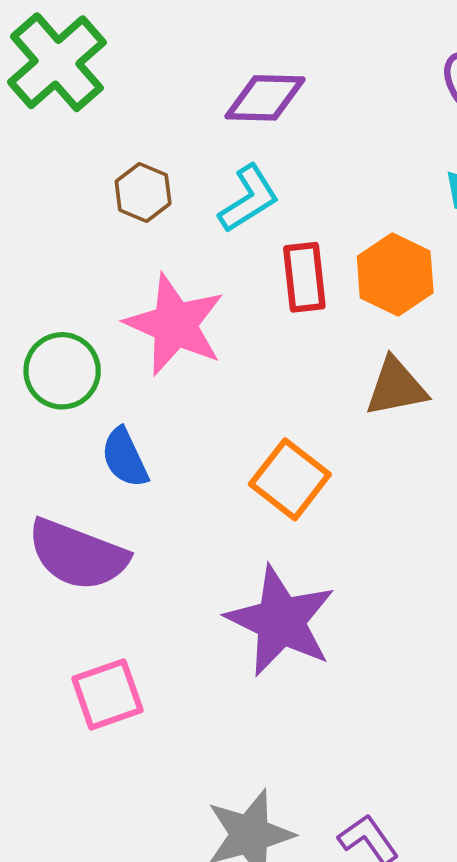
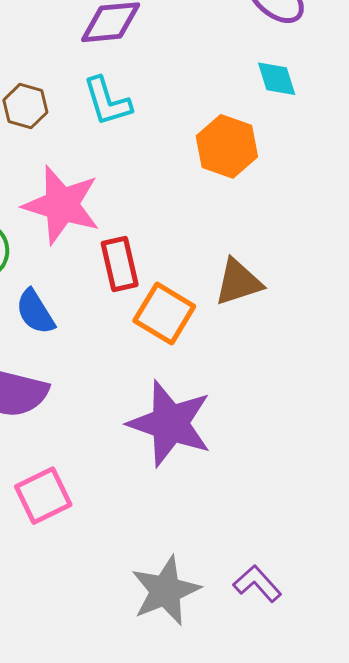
cyan L-shape: (249, 199) -> (107, 101), turned 112
red rectangle: (304, 277) -> (120, 264), moved
brown triangle: (396, 387) -> (238, 282), moved

